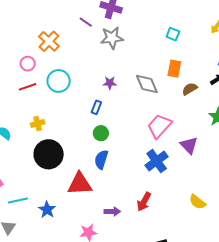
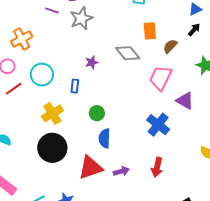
orange cross: (49, 41) -> (22, 39), turned 35
blue rectangle: (96, 107) -> (75, 86), moved
yellow cross: (38, 124) -> (52, 113), moved, size x1.5
pink trapezoid: (159, 126) -> (161, 78), moved
purple arrow: (112, 211) -> (121, 171), moved

